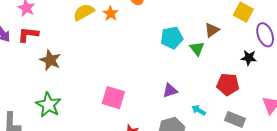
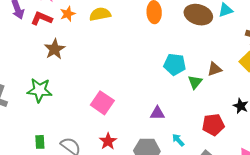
orange star: (111, 13) -> (68, 14), moved
red pentagon: (228, 84) -> (213, 125), turned -30
green star: (48, 105) -> (40, 90), turned 30

